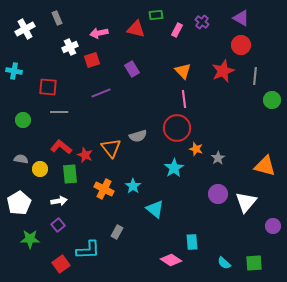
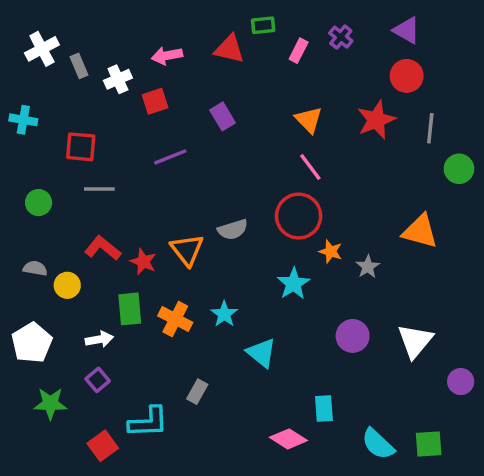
gray rectangle: (57, 18) -> (79, 66), moved
pink line: (184, 99) -> (310, 167), turned -30
orange triangle: (265, 166) -> (420, 231), moved
green rectangle: (70, 174) -> (130, 309), moved
purple circle: (218, 194) -> (353, 336), moved
cyan semicircle: (224, 263) -> (378, 444), size x1.5

